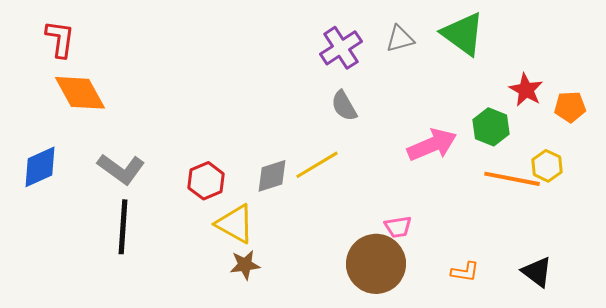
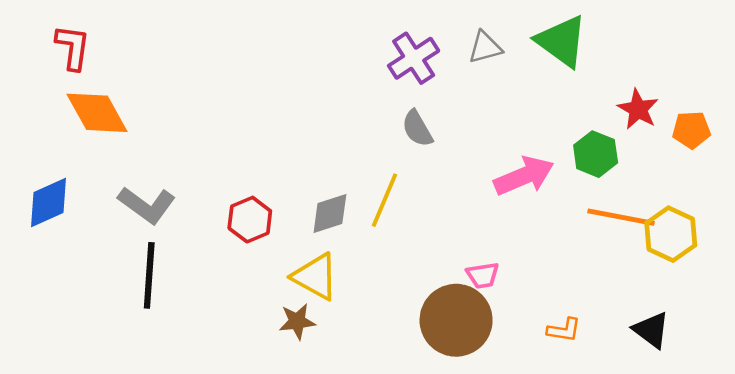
yellow line: (317, 165) -> (384, 200), turned -36
yellow hexagon: (547, 166) -> (671, 234), moved, size x1.4
yellow triangle: (235, 224) -> (315, 277), moved

